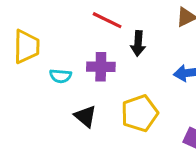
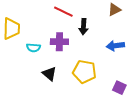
yellow pentagon: (140, 113) -> (84, 72), turned 30

